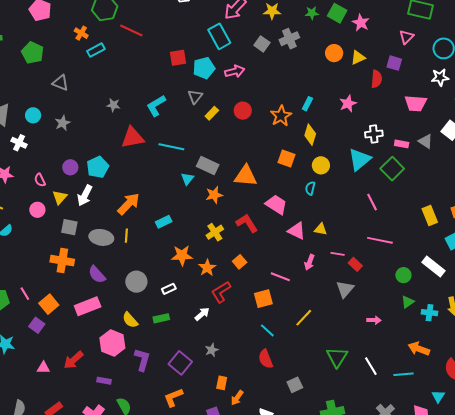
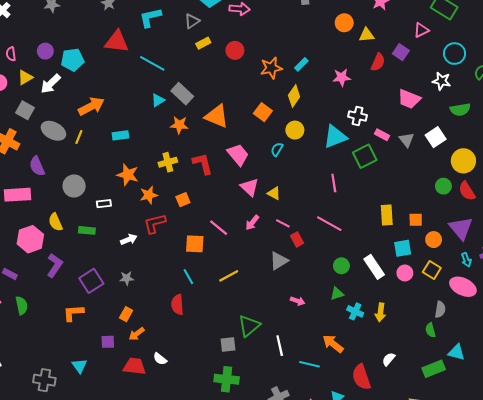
gray square: (295, 385) -> (228, 345), moved

